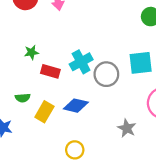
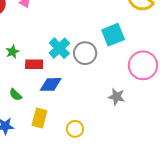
green semicircle: (23, 98) -> (16, 95), turned 64
blue diamond: (76, 106) -> (51, 84), moved
yellow rectangle: (44, 112) -> (39, 118), moved

